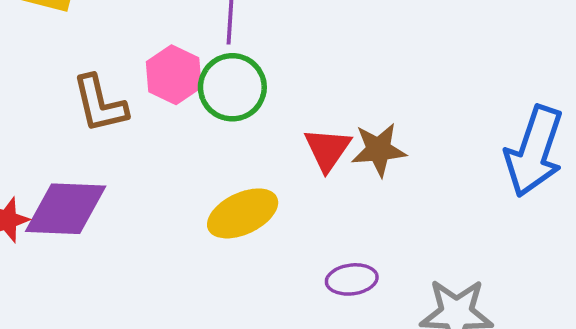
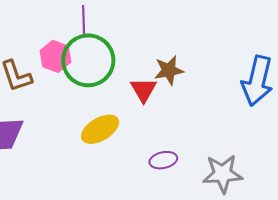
green circle: (232, 87) -> (88, 60), size x1.4
brown star: (379, 150) -> (169, 70), moved

